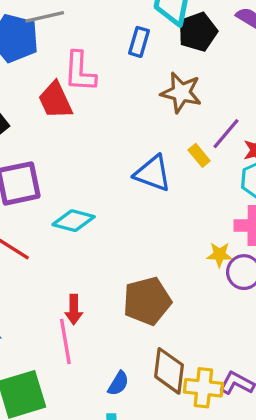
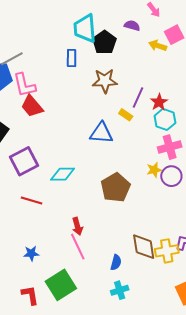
pink L-shape: (80, 72) -> (24, 85), moved
brown pentagon: (147, 301) -> (116, 188), moved

